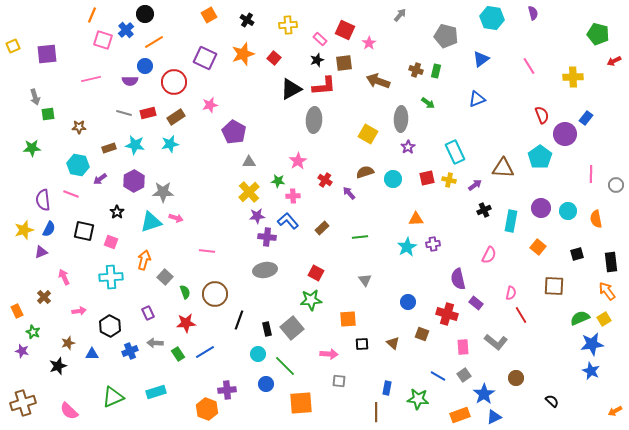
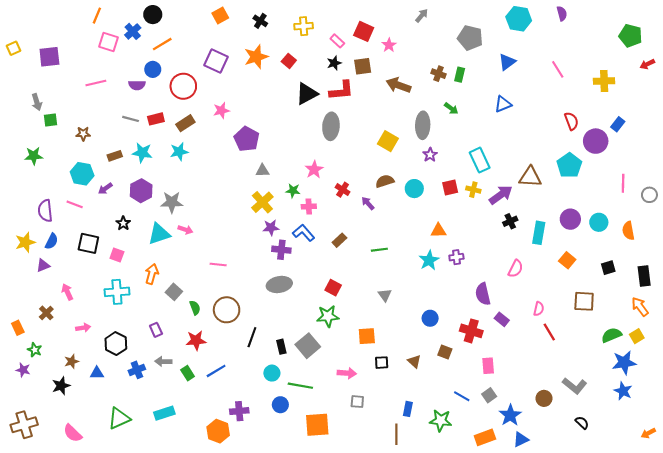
purple arrow: (475, 185) -> (501, 195), size x1.6
gray L-shape: (496, 342) -> (575, 386), moved
green line: (285, 366) -> (300, 386), turned -35

